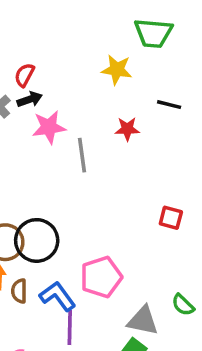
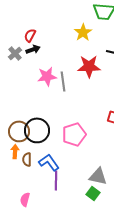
yellow star: (117, 70) -> (83, 32), turned 30
pink star: (49, 127) -> (47, 76), moved
red star: (127, 129) -> (89, 66), size x1.6
pink pentagon: (101, 277) -> (74, 134), moved

